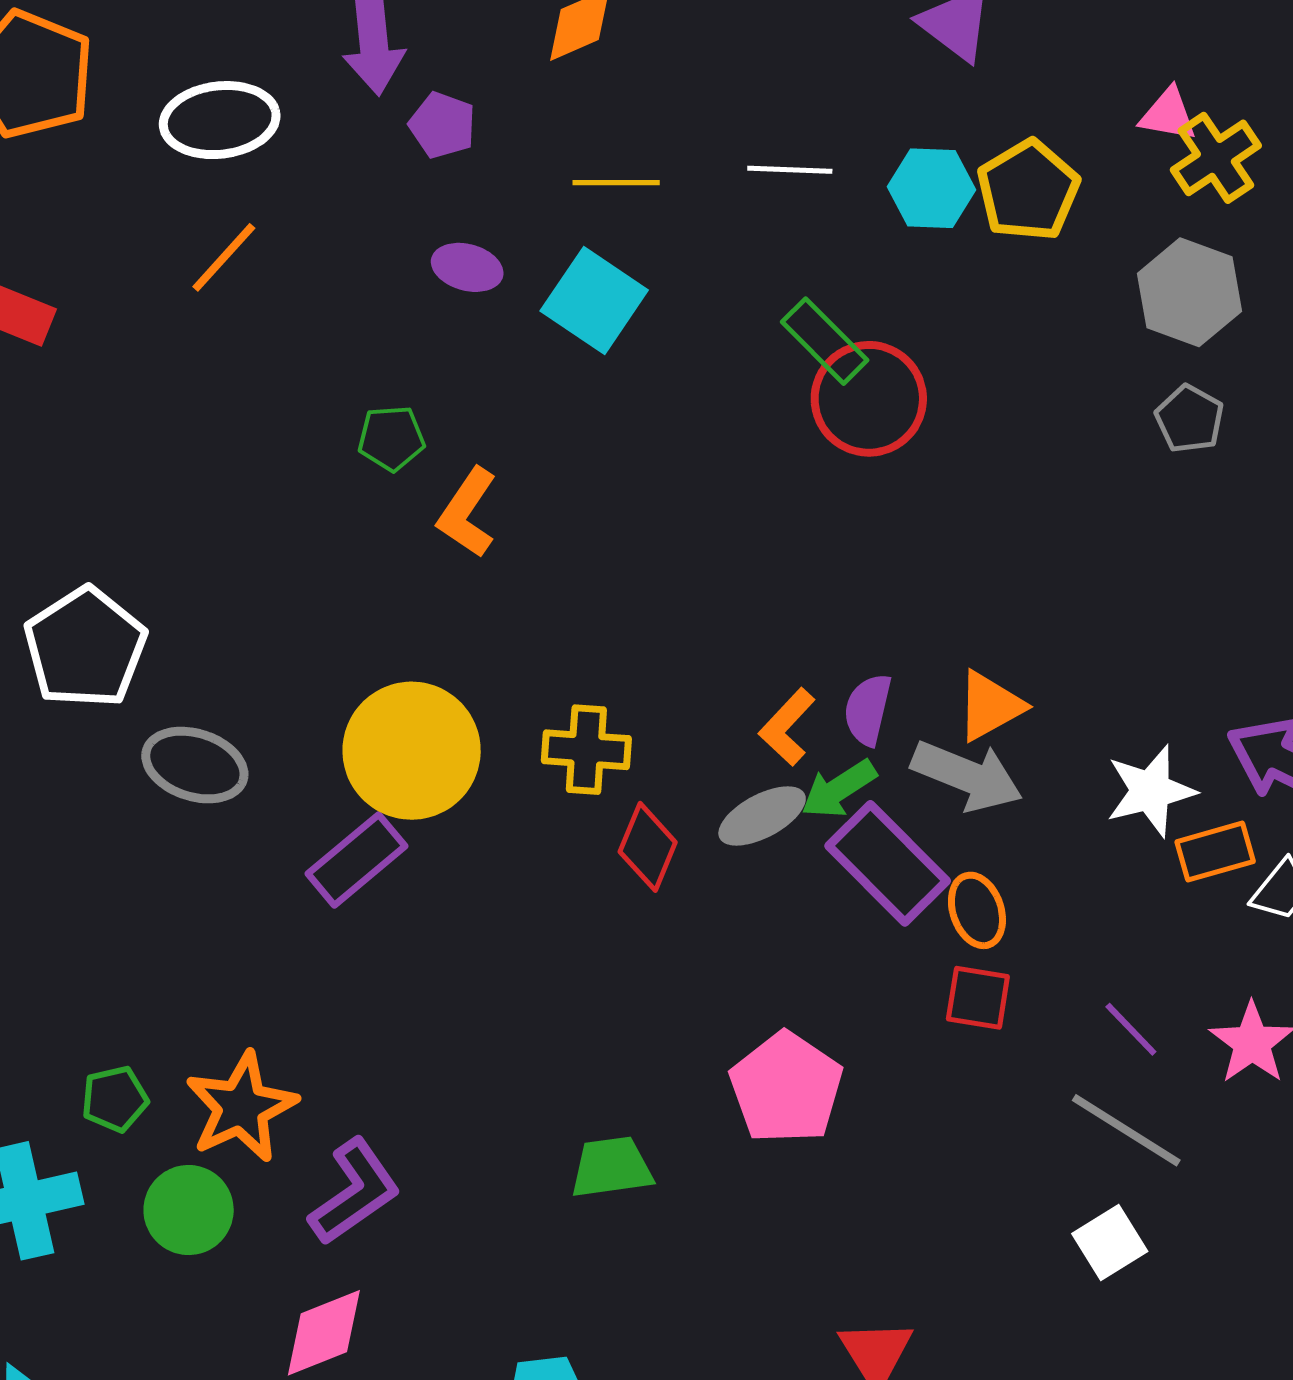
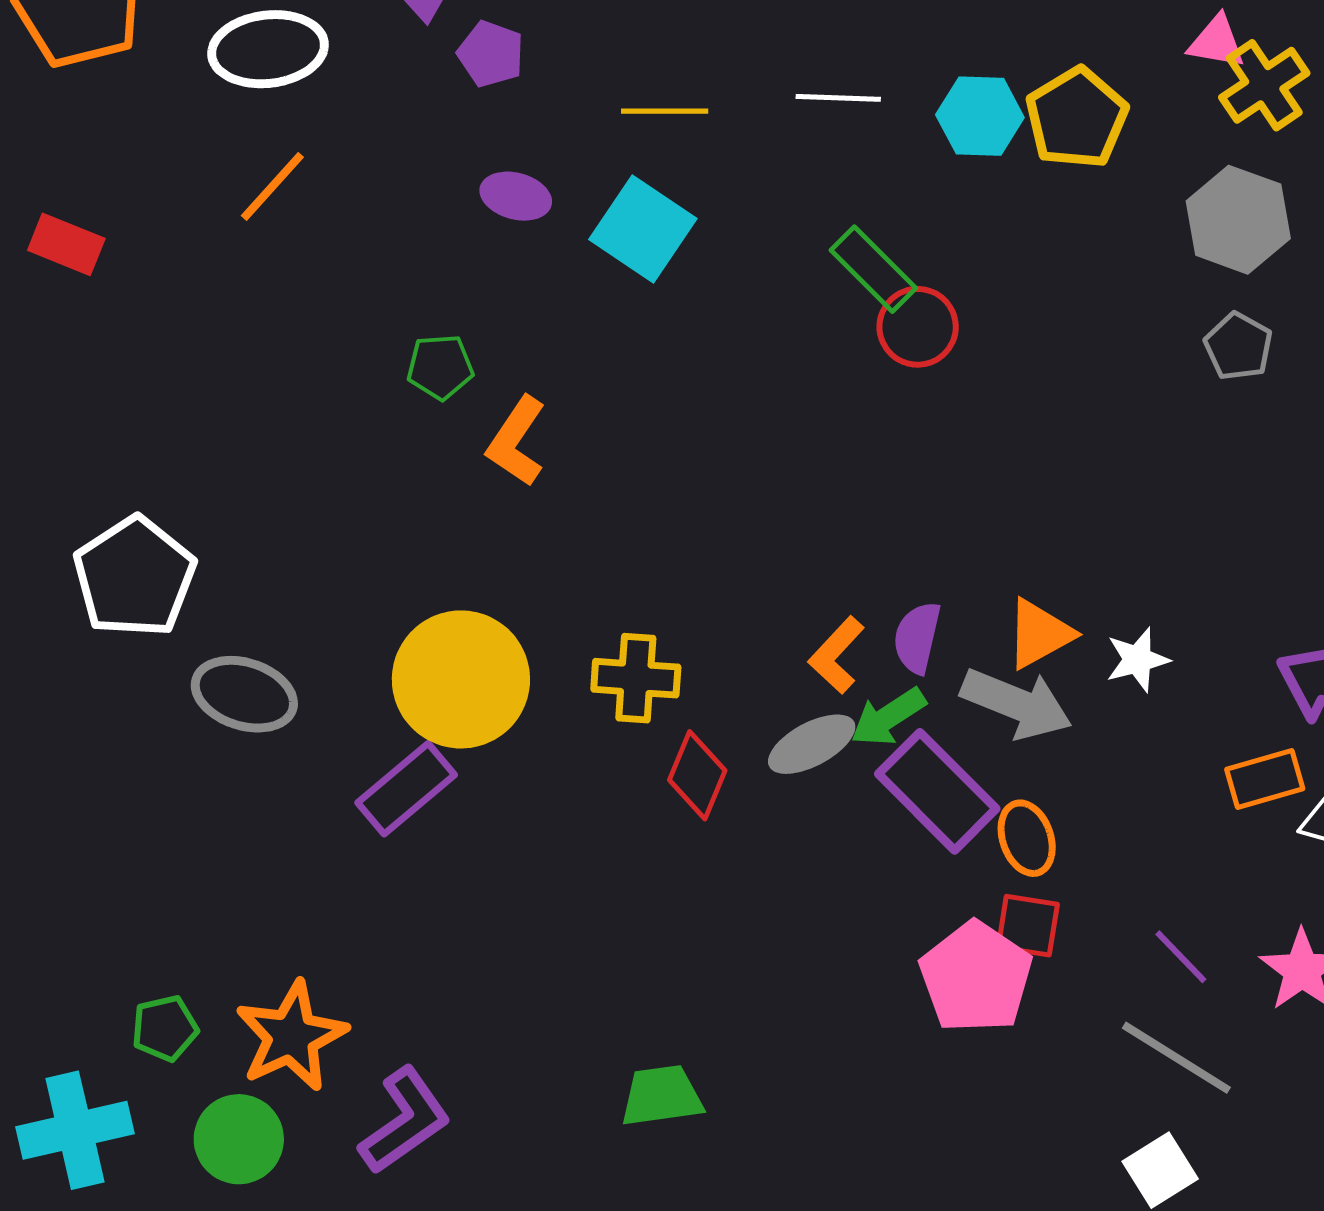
red circle: (869, 399) -> (918, 327), size x0.7
white star: (1151, 791) -> (1138, 660), moved, size x0.7
pink pentagon: (786, 1088) -> (976, 977), moved

